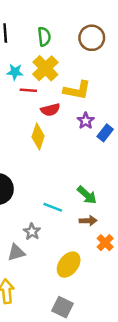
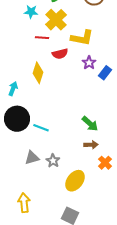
cyan star: (15, 72) -> (31, 12), moved
yellow diamond: (38, 137) -> (38, 73), moved
cyan line: (53, 207) -> (41, 128), moved
gray star: (32, 232) -> (53, 161), moved
gray triangle: (16, 252) -> (32, 158), moved

